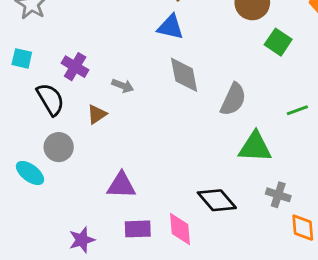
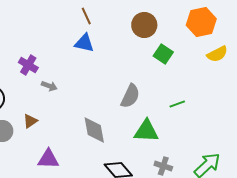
purple cross: (75, 67) -> (28, 65), moved
gray diamond: (184, 75) -> (94, 130), moved
brown triangle: (97, 114) -> (30, 121), moved

